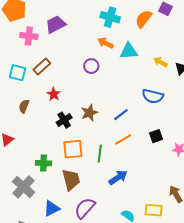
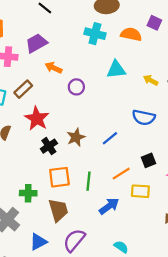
orange semicircle: (144, 19) -> (131, 34), turned 66
orange arrow: (105, 43) -> (54, 68), moved
red star: (54, 94) -> (37, 119), size x1.6
orange line: (123, 140) -> (121, 174), moved
yellow rectangle: (154, 210) -> (140, 191), moved

